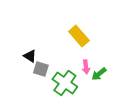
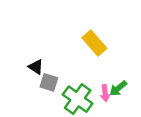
pink arrow: (86, 67) -> (105, 93), moved

